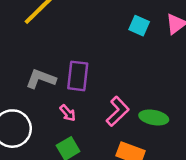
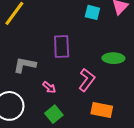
purple rectangle: (78, 76) -> (62, 46), moved
green ellipse: (154, 117) -> (113, 58), moved

